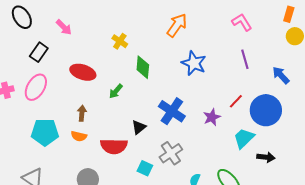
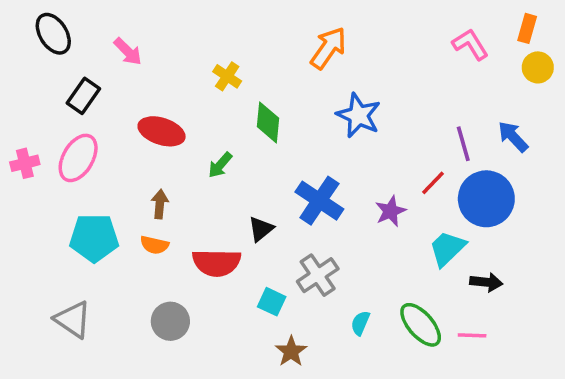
pink L-shape: (242, 22) -> (470, 44), moved
purple line: (245, 59) -> (463, 144), moved

